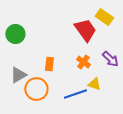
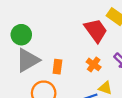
gray triangle: (18, 75) -> (28, 60), moved, size x1.4

